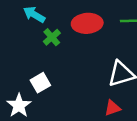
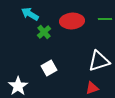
white square: (40, 83) -> (49, 68), moved

